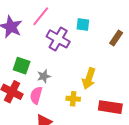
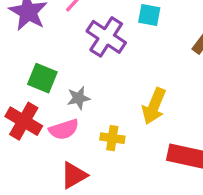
pink semicircle: (36, 95) -> (64, 129), turned -126
yellow cross: (73, 99) -> (112, 138), moved

